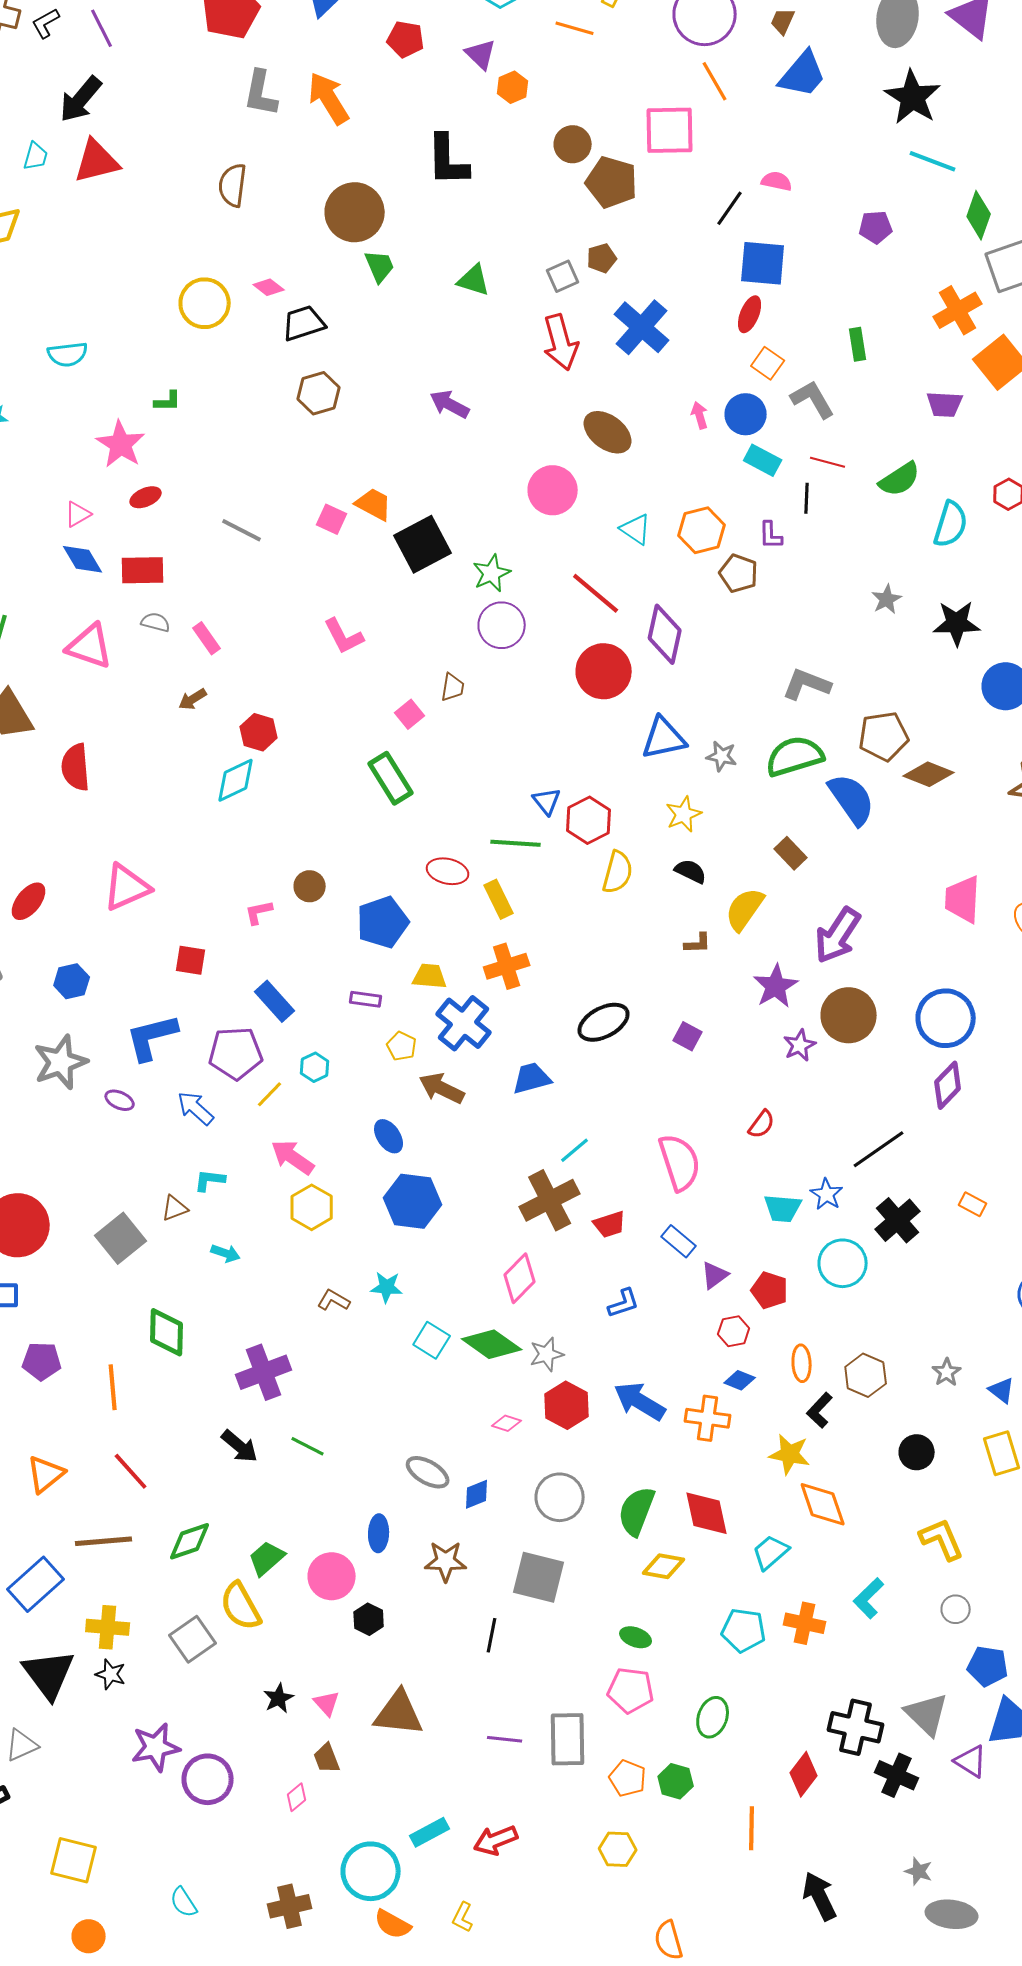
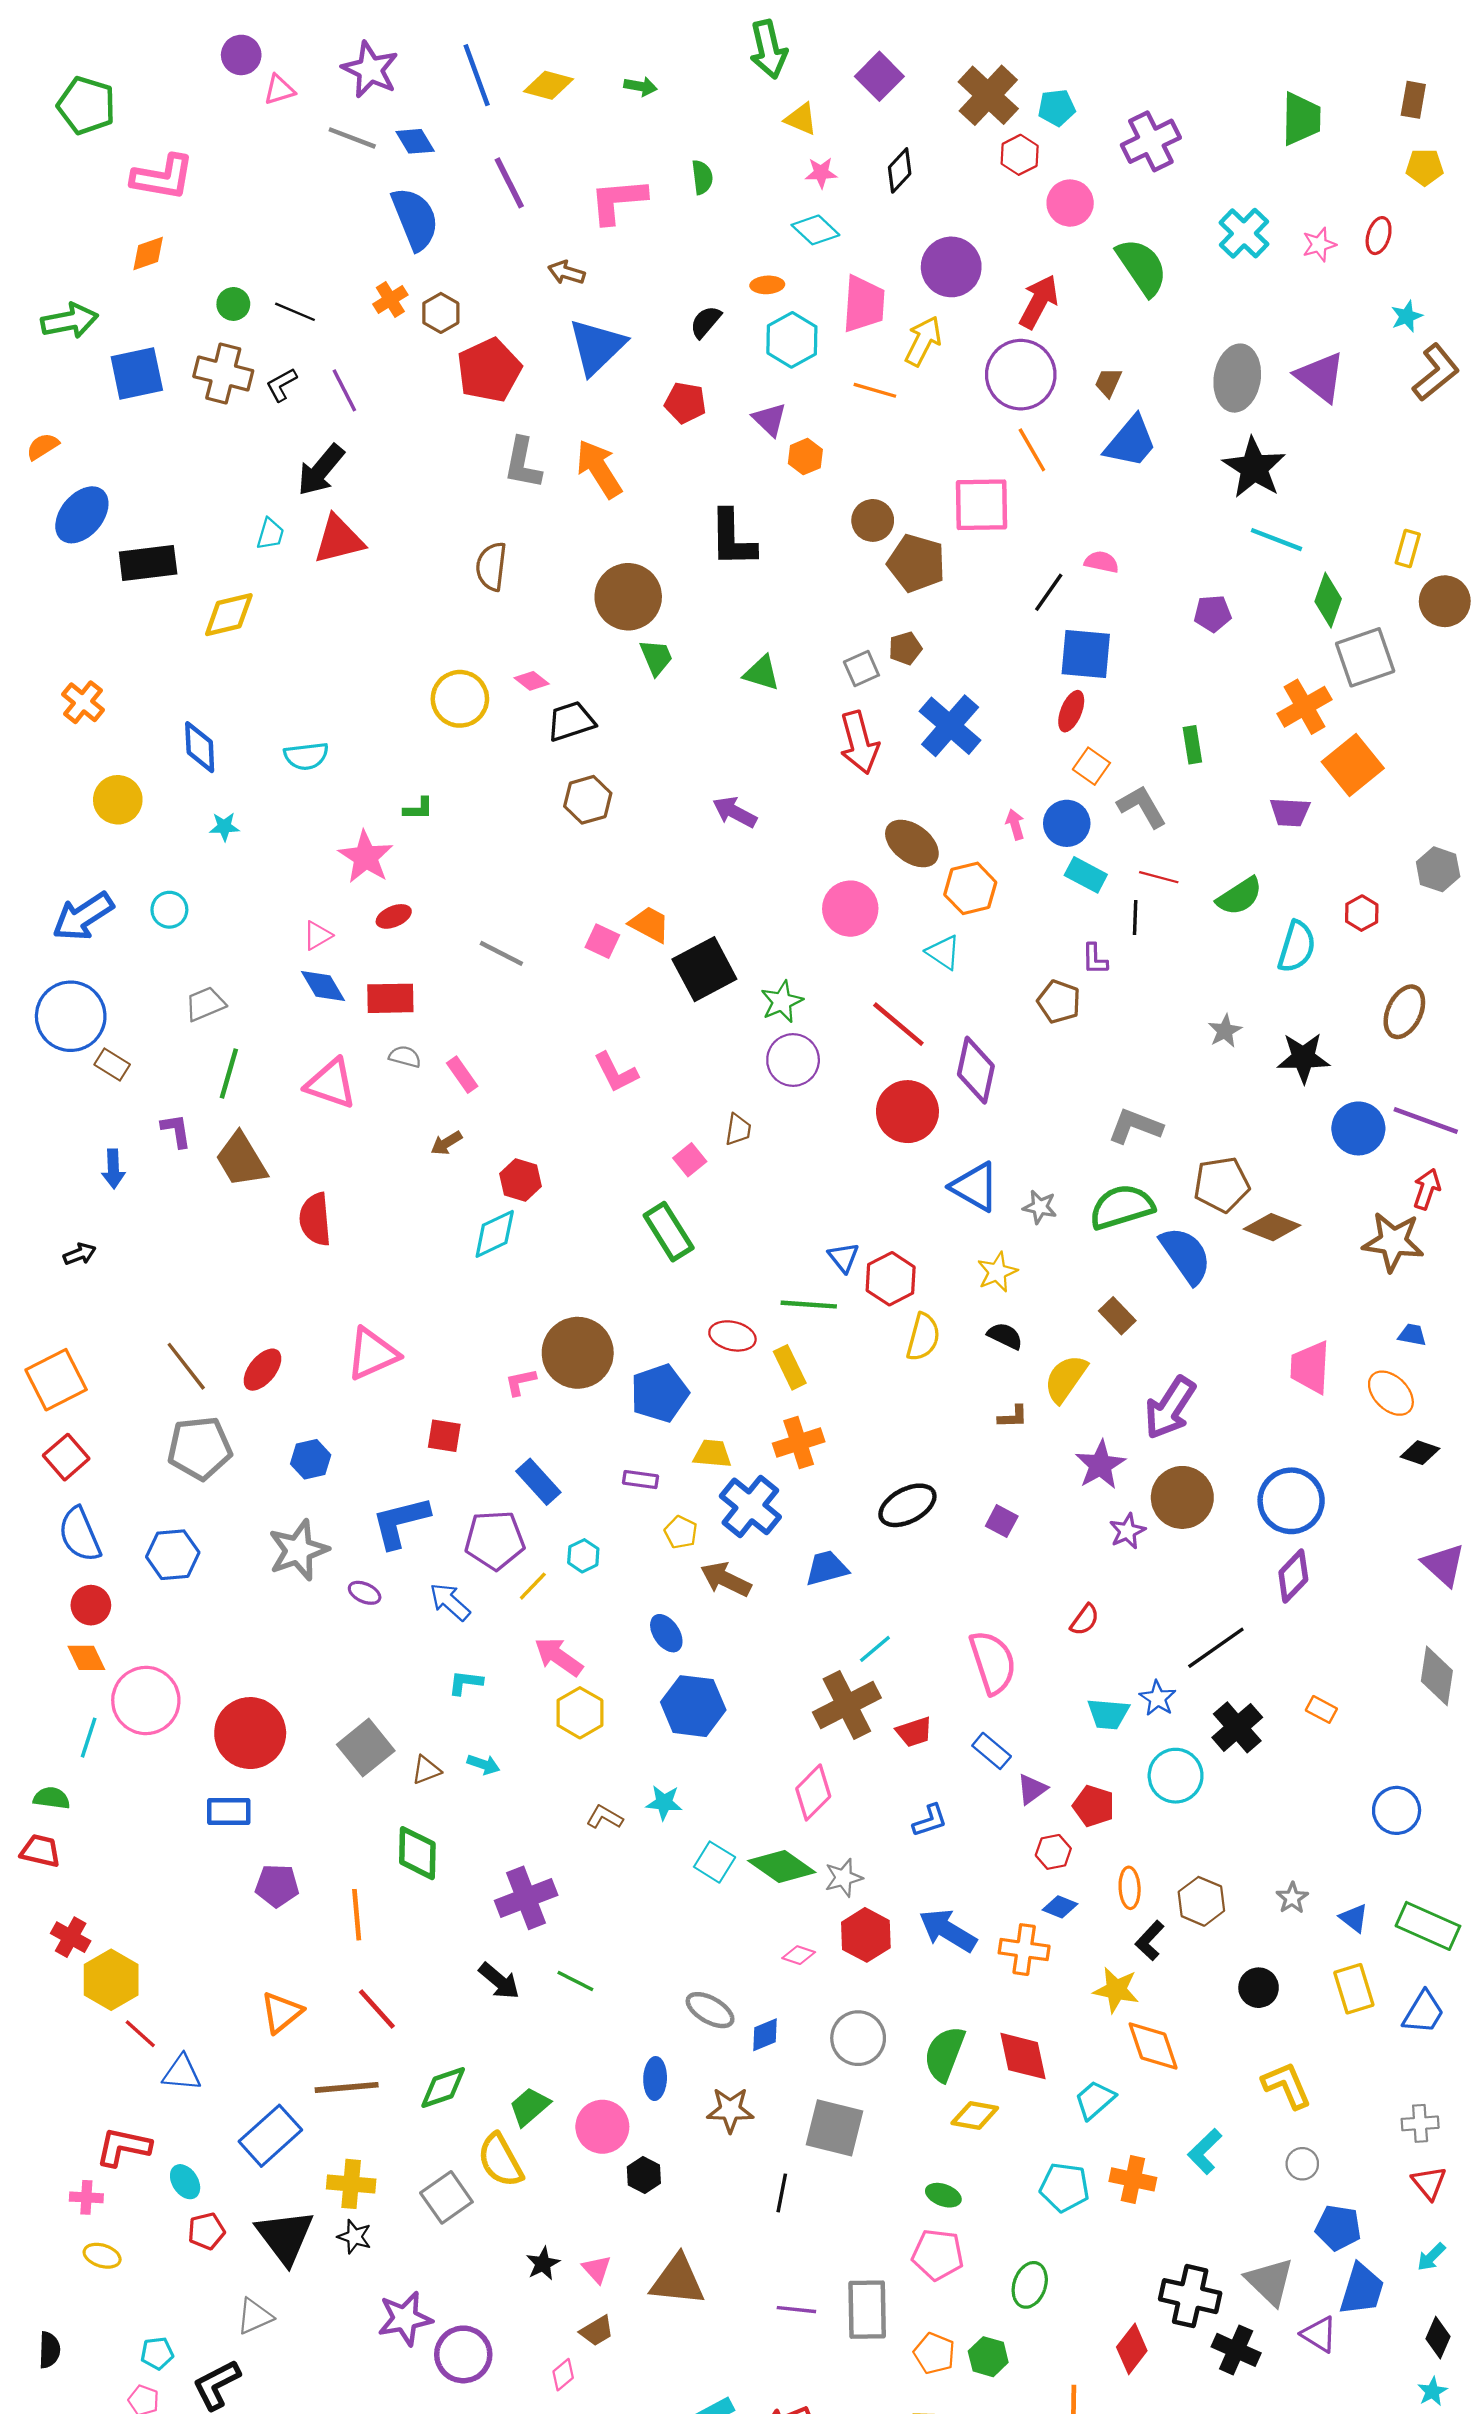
orange hexagon: (702, 530) -> (970, 888), moved
blue triangle: (664, 738) -> (975, 1187), turned 42
brown circle: (310, 886) -> (578, 1353), size x2.0
brown triangle: (175, 1208) -> (426, 1770), moved
brown trapezoid: (327, 1758) -> (597, 2331), turned -100

